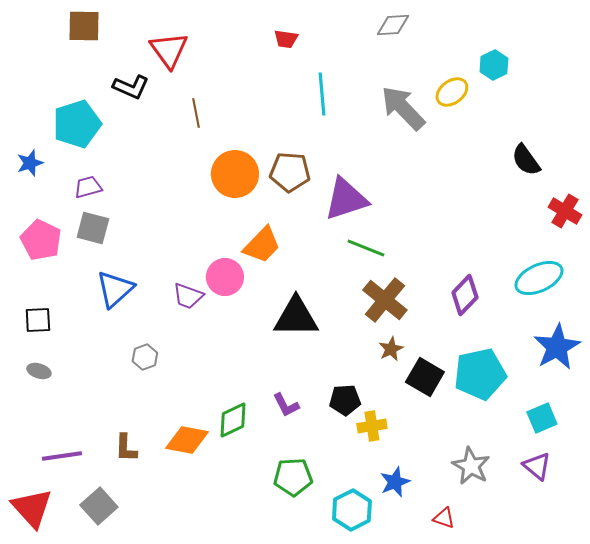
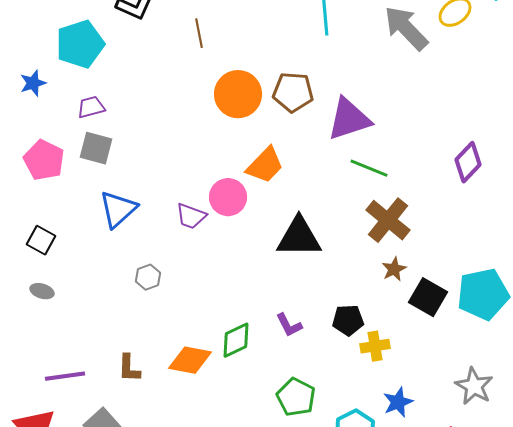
purple diamond: (465, 295) -> (468, 162), moved
black square: (38, 320) -> (41, 240), turned 32
green pentagon: (293, 477) -> (296, 397), turned 30

